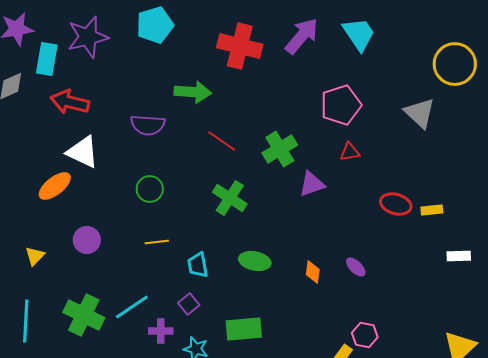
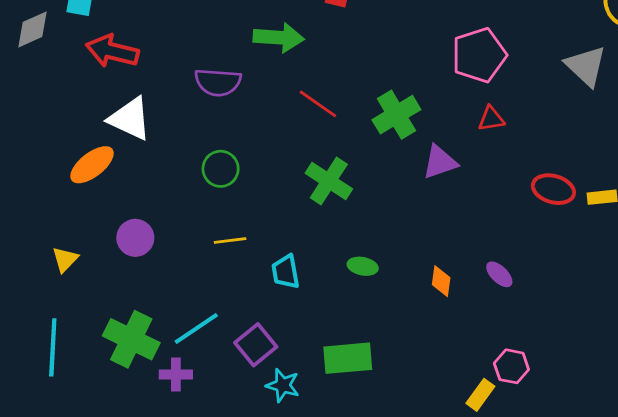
green ellipse: (255, 261) -> (363, 266), size x0.7
purple square: (189, 304) -> (256, 345), moved, size x1.4
purple cross: (161, 331) -> (176, 374), moved

